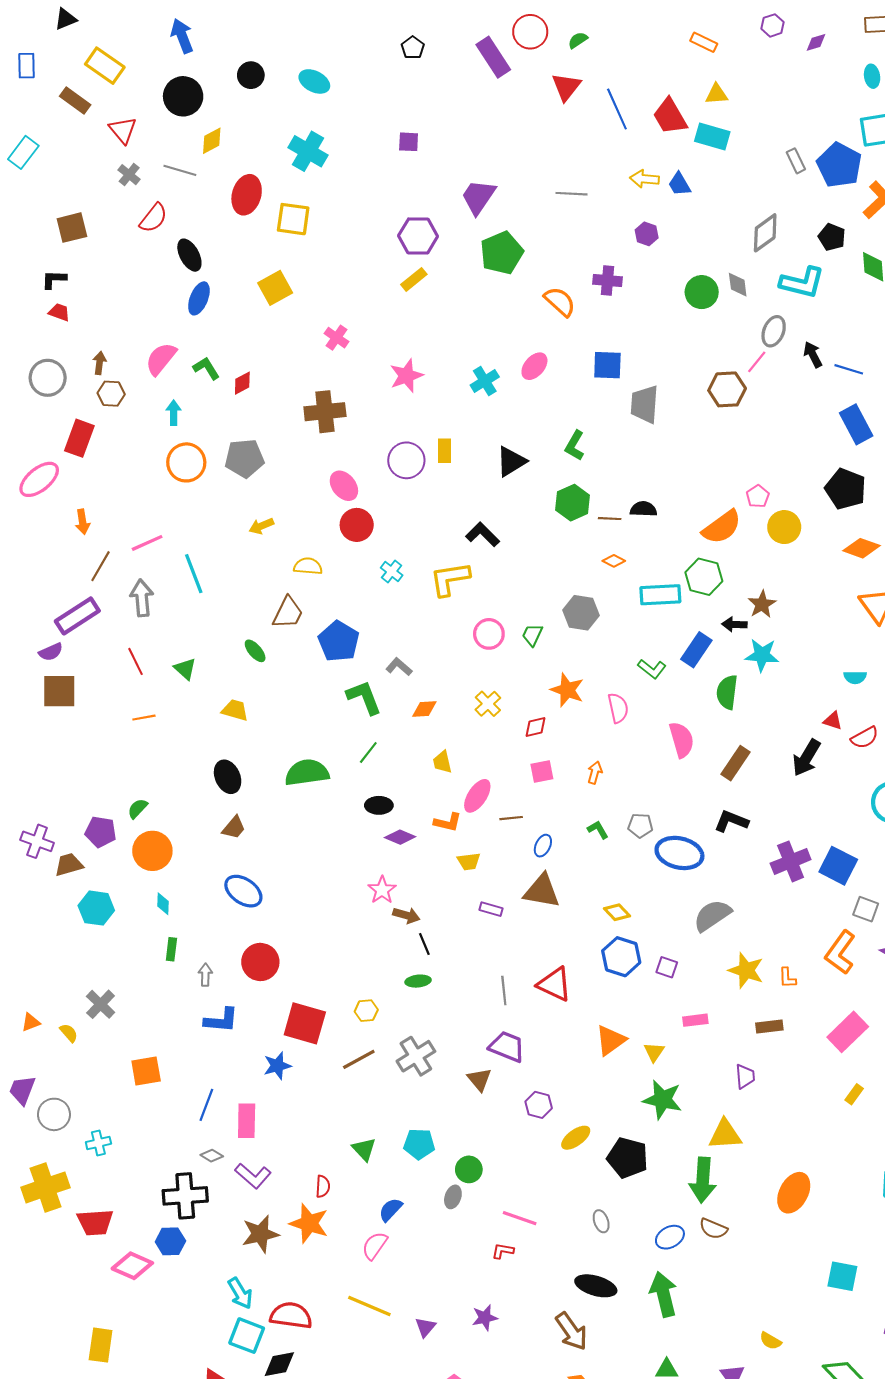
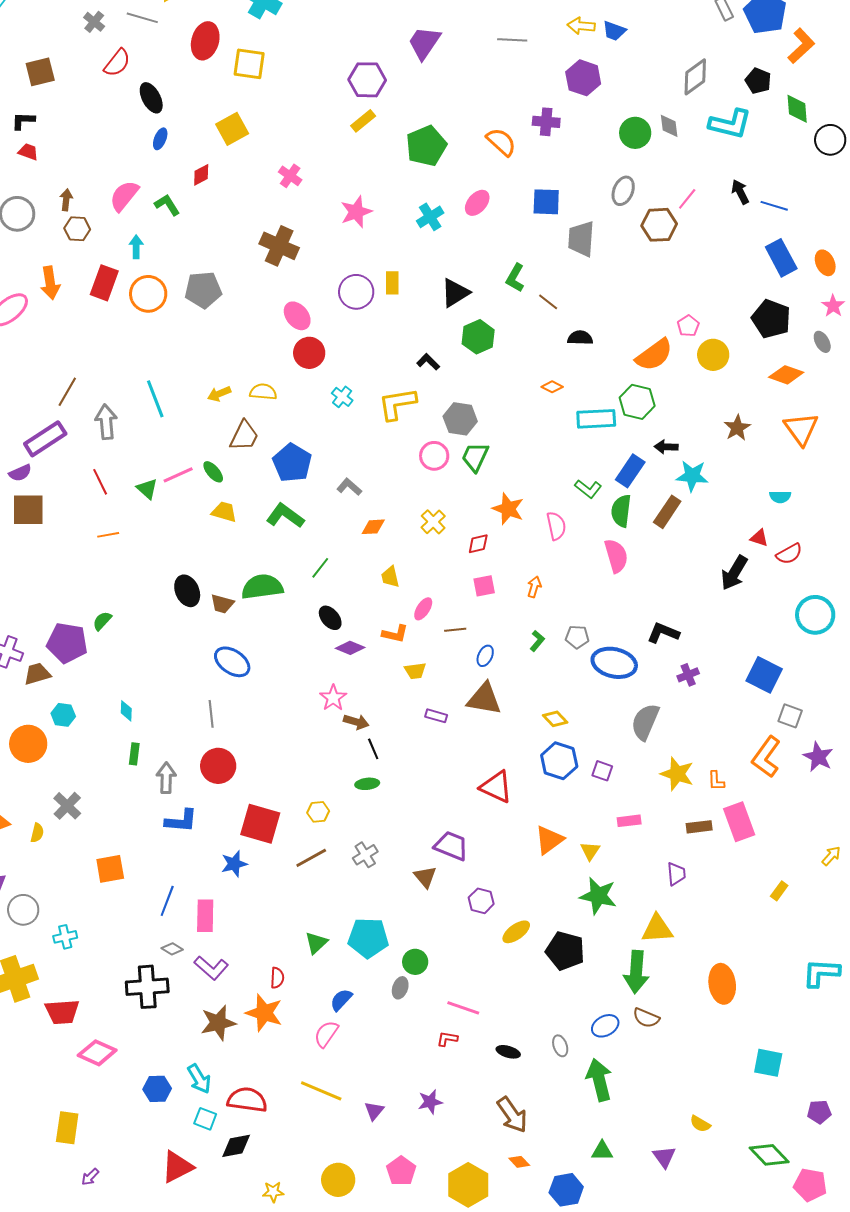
blue trapezoid: (679, 184) -> (614, 31), turned -40
purple hexagon: (647, 234) -> (583, 78), size x1.6
green pentagon: (502, 253) -> (426, 146), moved
blue ellipse: (199, 298) -> (160, 139), size x0.7
gray ellipse: (774, 331) -> (623, 191), moved
red diamond: (242, 383) -> (201, 175), moved
brown cross: (325, 412) -> (279, 246), turned 30
red rectangle: (79, 438) -> (104, 283), moved
green hexagon: (573, 503) -> (478, 337), moved
brown line: (610, 519) -> (548, 302), moved, turned 35
orange arrow: (83, 522) -> (50, 283), moved, size x1.4
yellow arrow: (261, 526) -> (219, 394), moved
black L-shape: (483, 534) -> (428, 362), size x0.7
pink line: (147, 543) -> (178, 475), moved
brown star: (762, 604) -> (737, 428), moved
gray hexagon: (581, 613) -> (460, 419), moved
green trapezoid: (532, 635) -> (475, 457), size x1.4
green semicircle: (727, 692) -> (621, 511), moved
green L-shape: (364, 697) -> (285, 516), moved, turned -33
yellow trapezoid: (235, 710) -> (224, 512), moved
brown rectangle: (736, 763) -> (667, 512), moved
pink ellipse: (477, 796) -> (423, 609), size x0.7
black ellipse: (379, 805) -> (330, 618), turned 50
brown trapezoid: (234, 828) -> (222, 604), moved, turned 65
green L-shape: (598, 830) -> (537, 641), turned 70
purple pentagon: (101, 832) -> (67, 643), size x1.4
orange circle: (152, 851) -> (28, 744), moved
purple cross: (791, 861) -> (688, 675), moved, size x0.6
blue ellipse: (243, 891) -> (232, 662), moved
cyan hexagon: (96, 908) -> (63, 715), size x0.7
gray semicircle: (712, 915) -> (645, 722), turned -33
gray arrow: (205, 975) -> (166, 778), size x1.4
gray line: (504, 991) -> (211, 714), moved
pink rectangle: (848, 1032) -> (739, 822), moved, turned -66
yellow semicircle: (69, 1033) -> (37, 833), turned 54
gray cross: (416, 1056) -> (365, 855), size x0.7
cyan pentagon: (419, 1144) -> (368, 938), size x1.4
green triangle: (364, 1149) -> (316, 943), turned 30
orange ellipse: (794, 1193) -> (722, 984), turned -36
gray ellipse: (601, 1221) -> (560, 1046), moved
blue hexagon: (170, 1241) -> (157, 1089), moved
black ellipse: (596, 1286) -> (508, 1052), moved, size x0.6
cyan square: (247, 1336) -> (205, 1119), size x0.7

